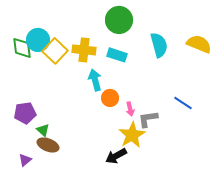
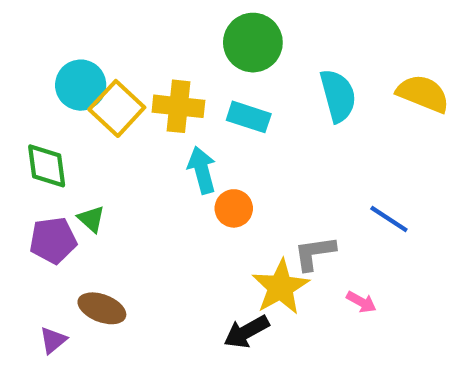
green diamond: (22, 48) -> (47, 166), moved
pink arrow: (130, 109) -> (361, 302), moved, turned -48
green triangle: (43, 130) -> (91, 219), moved

